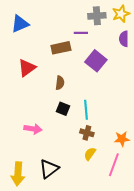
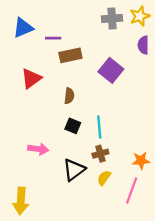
purple line: (81, 33) -> (53, 38), moved
brown cross: (87, 133) -> (100, 154), turned -32
black triangle: (49, 169) -> (74, 170), moved

